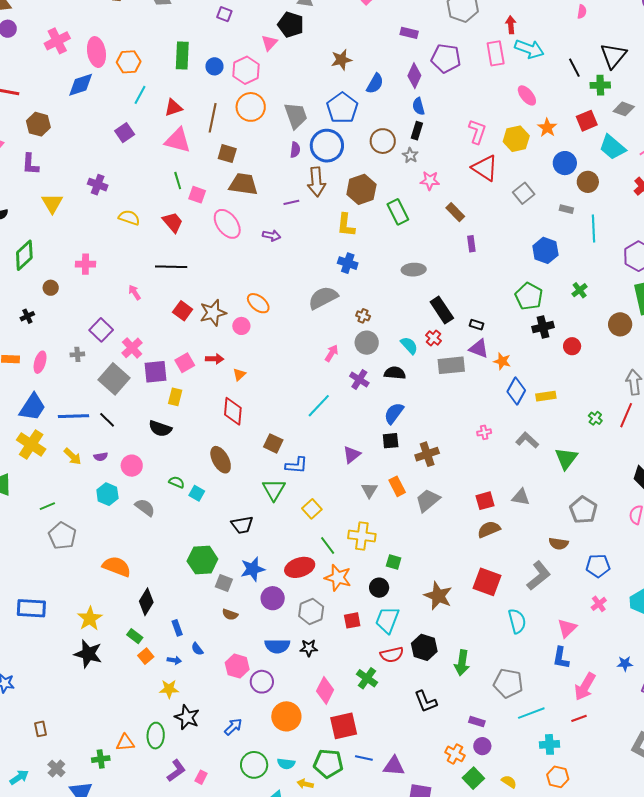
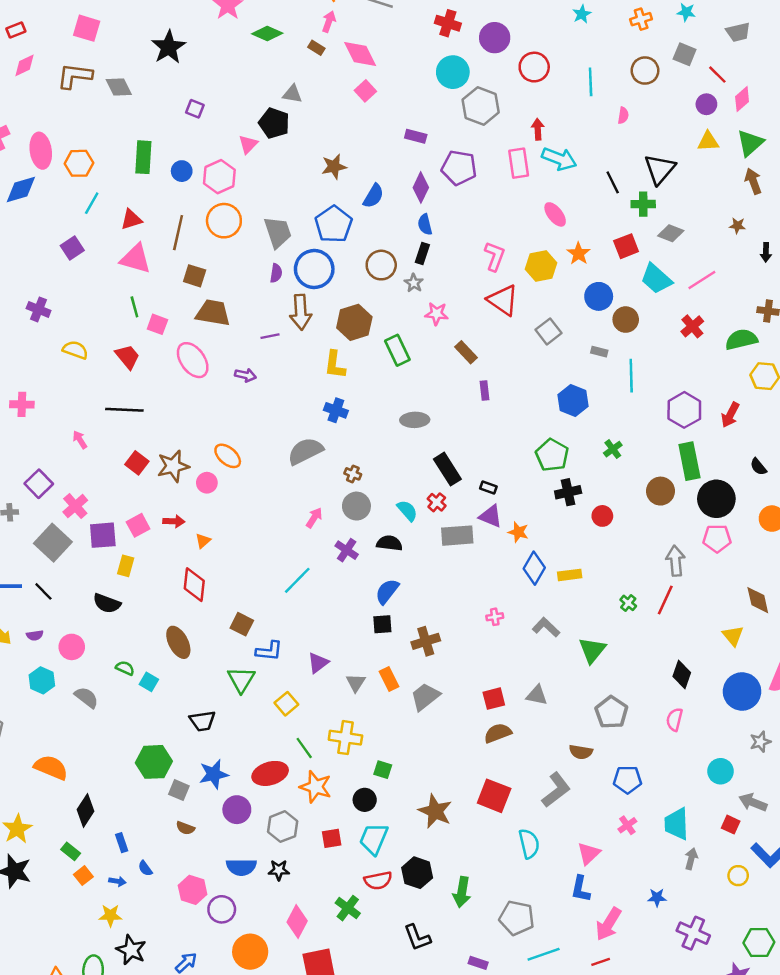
purple triangle: (352, 455) -> (318, 663), moved

